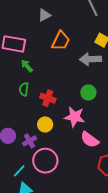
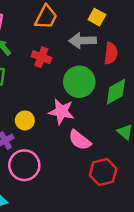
green circle: (88, 93) -> (79, 82), size x1.6
red cross: (48, 98) -> (41, 57), moved

